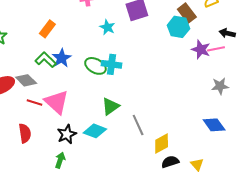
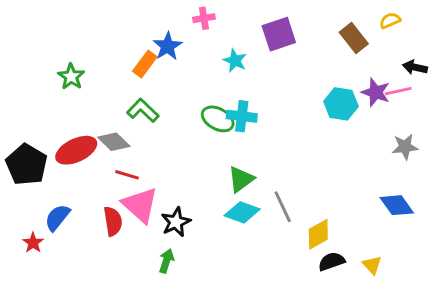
cyan hexagon: (178, 27) -> (341, 104), moved
blue star: (62, 58) -> (168, 46), moved
pink triangle: (57, 102) -> (140, 205), moved
cyan diamond: (95, 131) -> (242, 212), moved

